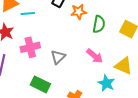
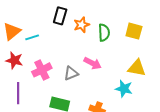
pink arrow: (95, 56) -> (93, 63), moved
gray triangle: (58, 57) -> (71, 73), turned 35

